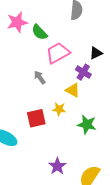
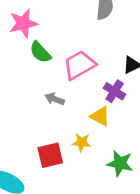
green semicircle: (39, 32) -> (40, 52), moved
gray arrow: (40, 77) -> (55, 99), turned -32

